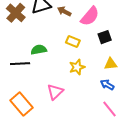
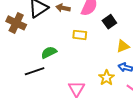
yellow star: (77, 67) -> (107, 78), moved

